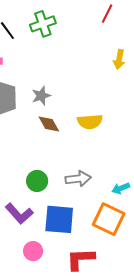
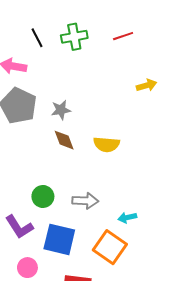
red line: (107, 14) -> (123, 36), moved, turned 36
yellow arrow: (119, 59) -> (147, 85), turned -126

